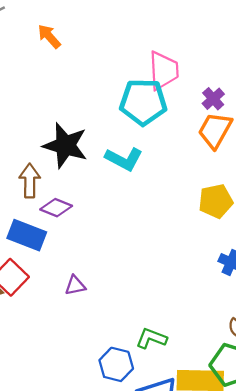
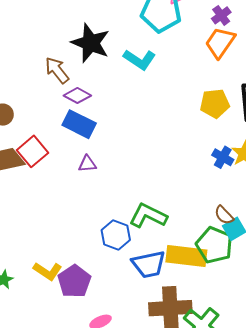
brown arrow: (30, 181) -> (57, 70), turned -44
blue rectangle: (27, 235) -> (79, 124), moved
green L-shape: (151, 338) -> (148, 216), size x1.4

